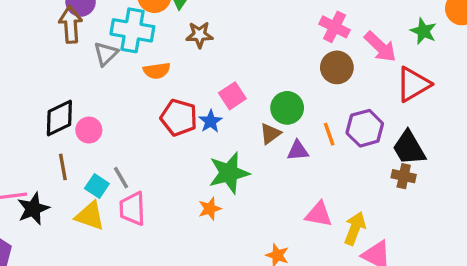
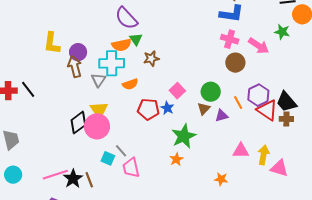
red triangle: (413, 84) -> (267, 110), moved, turned -45
pink circle: (89, 130) -> (97, 126), size x1.6
brown line: (63, 167) -> (89, 180), moved
yellow triangle: (90, 216) -> (99, 110), moved, turned 48

